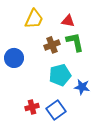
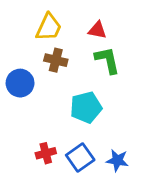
brown cross: (52, 45) -> (56, 60), moved, turned 35
blue star: (82, 87) -> (117, 160), moved

